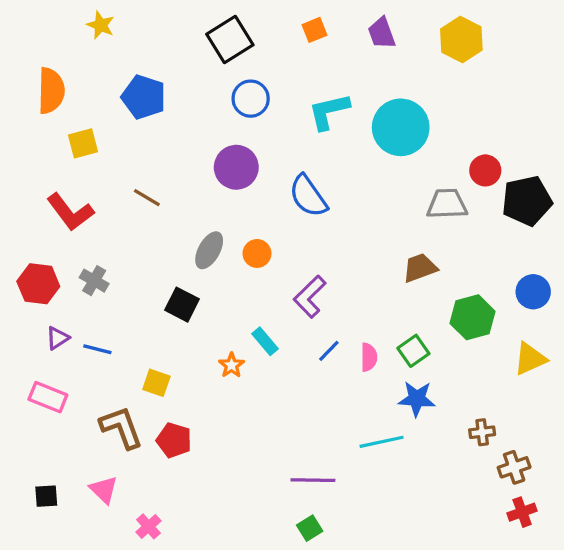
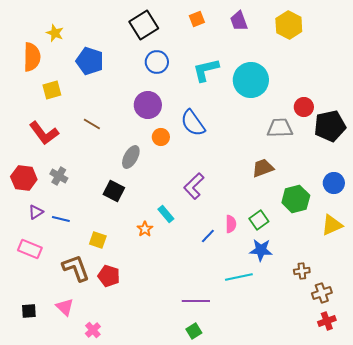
yellow star: (101, 25) -> (55, 33), moved
orange circle: (257, 253) -> (161, 137), moved
blue line: (329, 351) -> (208, 236), moved

